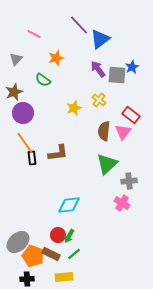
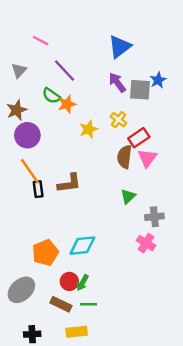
purple line: (79, 25) -> (65, 71), moved
orange star: (56, 58) -> (67, 104), moved
red rectangle: (131, 115) -> (139, 138), moved, turned -72
green triangle: (107, 164) -> (128, 196), size x0.6
green line: (74, 254) -> (89, 304), turned 40
orange pentagon: (33, 256) -> (45, 253), moved, turned 30

